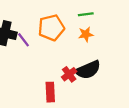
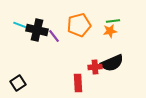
green line: (86, 14) -> (113, 21), moved
red cross: (69, 74) -> (95, 67), turned 32

